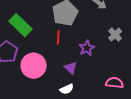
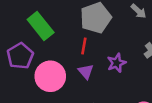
purple triangle: (71, 68) -> (86, 72), moved

